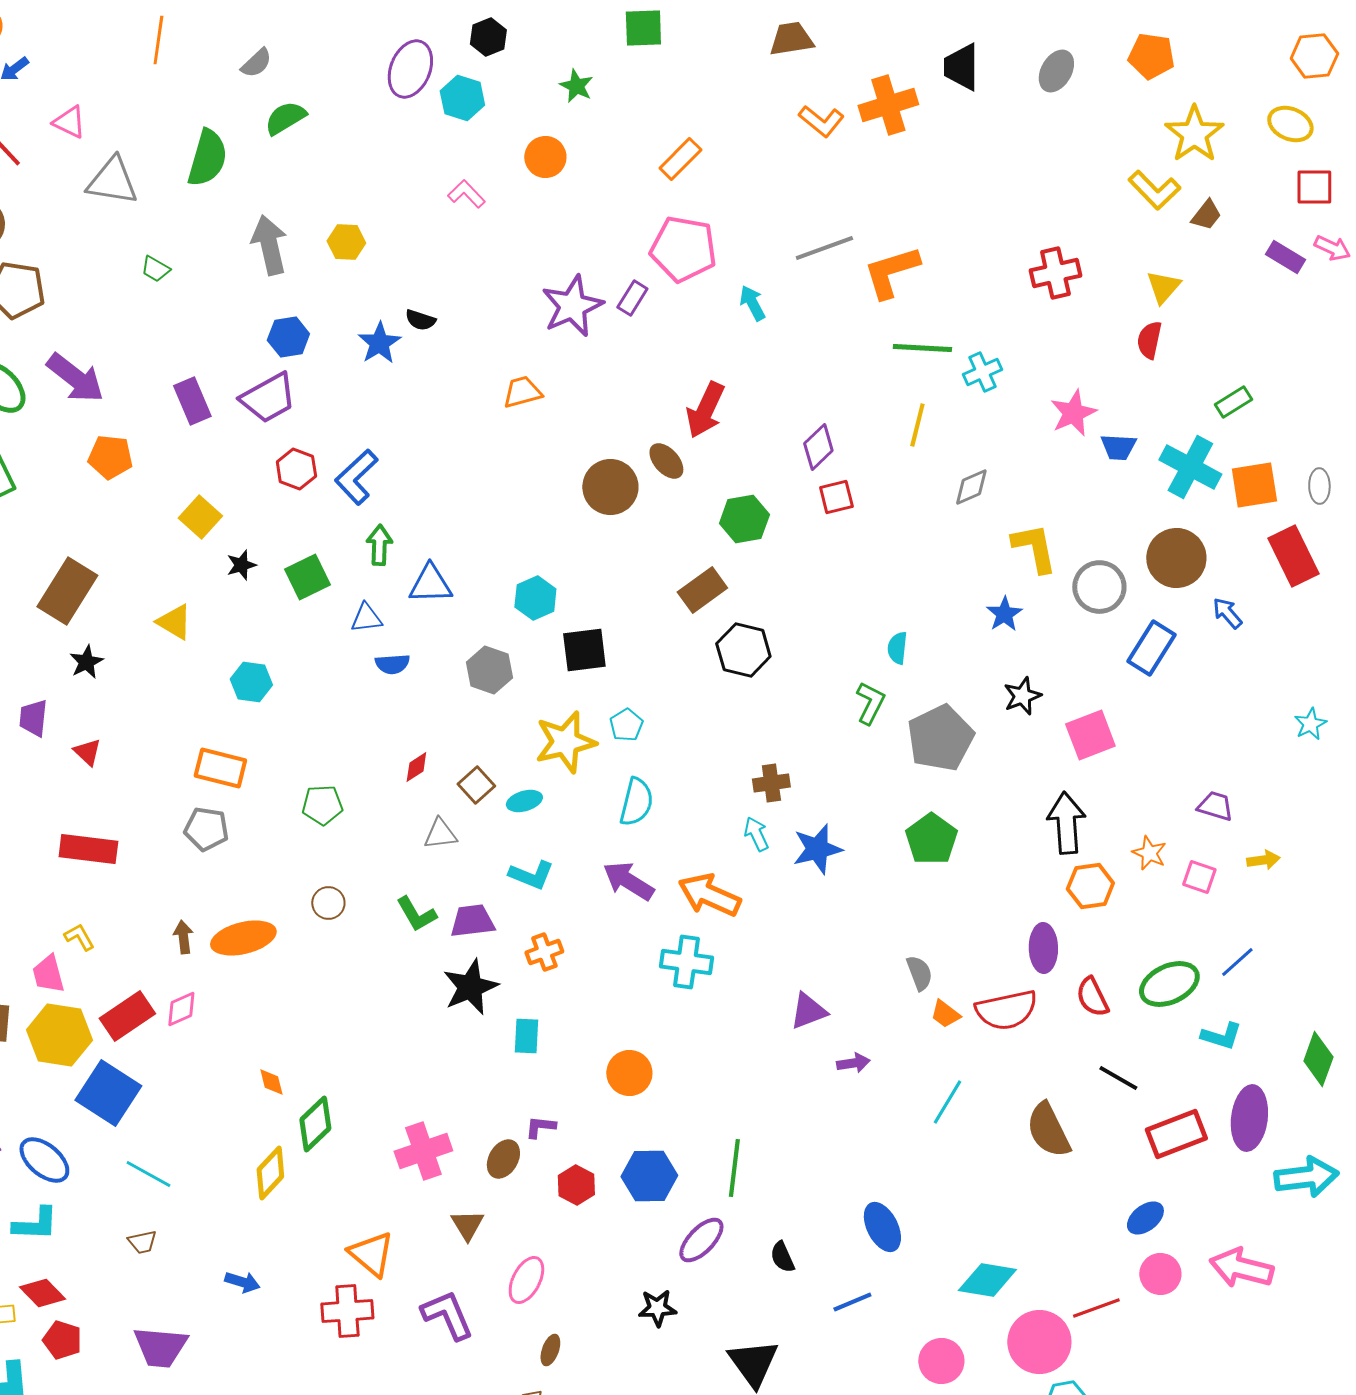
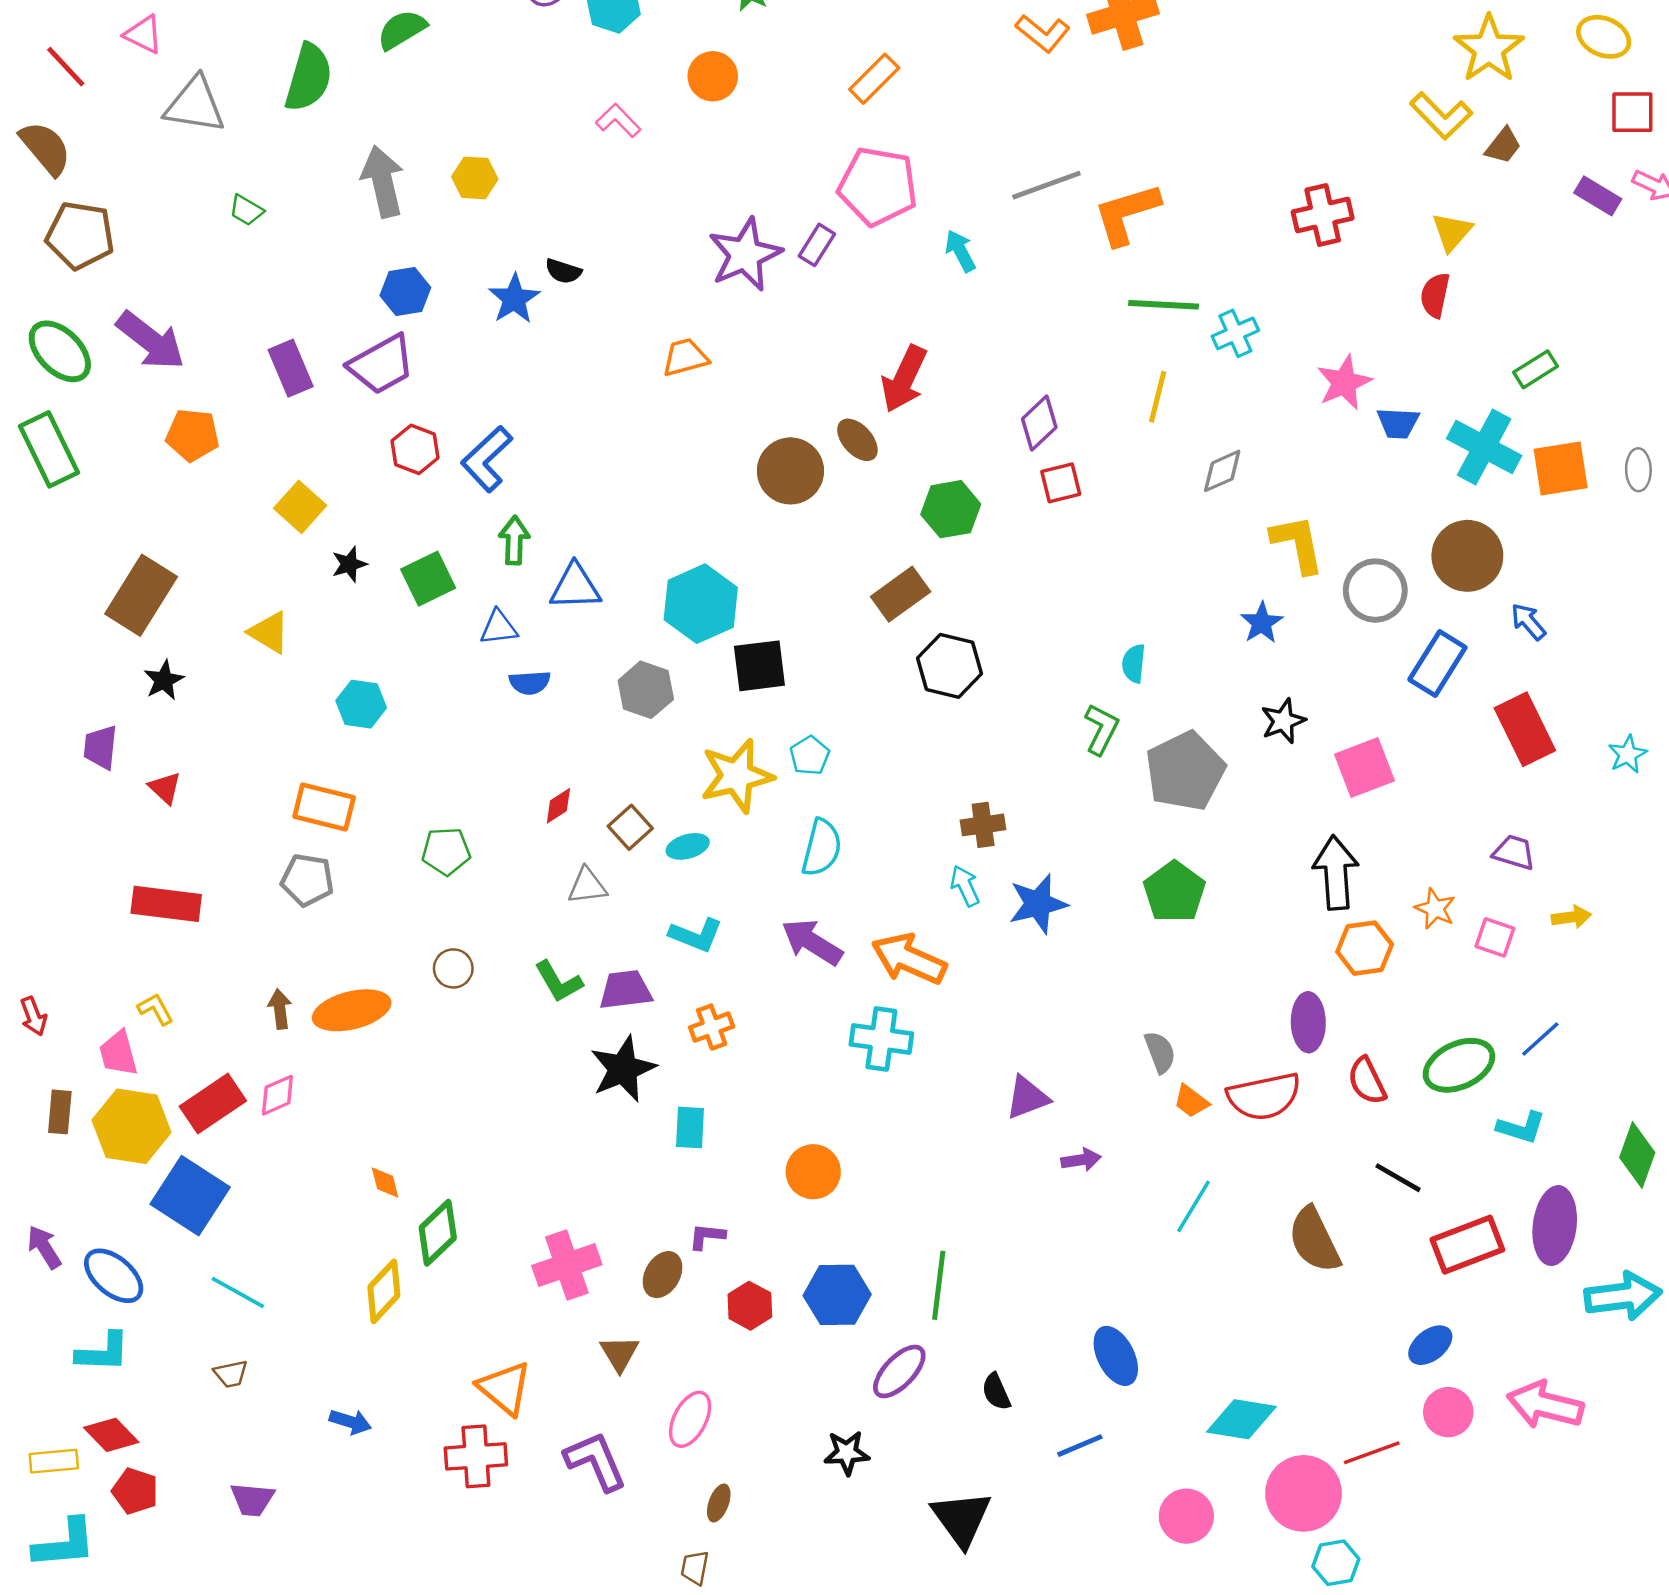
red rectangle: (1293, 556) -> (1525, 729), moved
cyan hexagon: (535, 598) -> (701, 604), size x1.5
purple trapezoid: (160, 1347) -> (252, 1499), size x0.7

